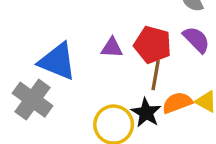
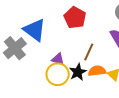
red pentagon: (153, 45) -> (75, 18), moved
purple triangle: (112, 48) -> (58, 59), moved

